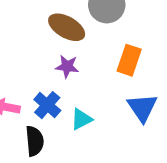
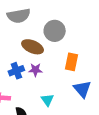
blue cross: (47, 105) -> (16, 71), moved, turned 35
cyan triangle: (81, 119) -> (47, 100), turned -32

